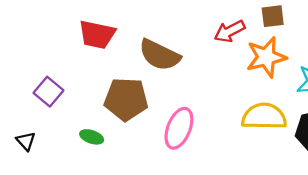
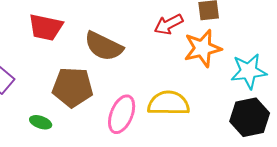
yellow semicircle: (264, 116) -> (169, 103), moved

